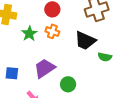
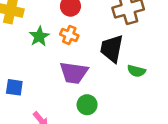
black trapezoid: (85, 41) -> (112, 49), turned 75
purple trapezoid: (45, 68) -> (74, 73), moved, turned -140

